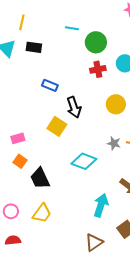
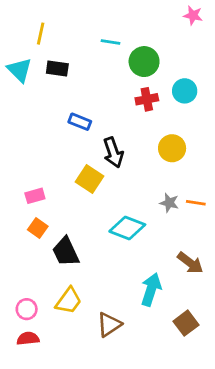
pink circle: (11, 211) -> (27, 309), moved
brown triangle: (94, 242) -> (109, 324), moved

